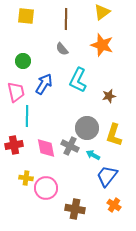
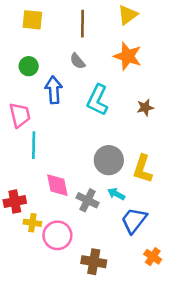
green circle: (23, 61) -> (29, 66), moved
blue arrow: (44, 84) -> (54, 90), moved, turned -35
brown star: (109, 96) -> (145, 108), moved
red cross: (14, 145) -> (15, 202), moved
gray cross: (70, 146) -> (88, 200), moved
orange cross: (114, 205) -> (153, 257), moved

